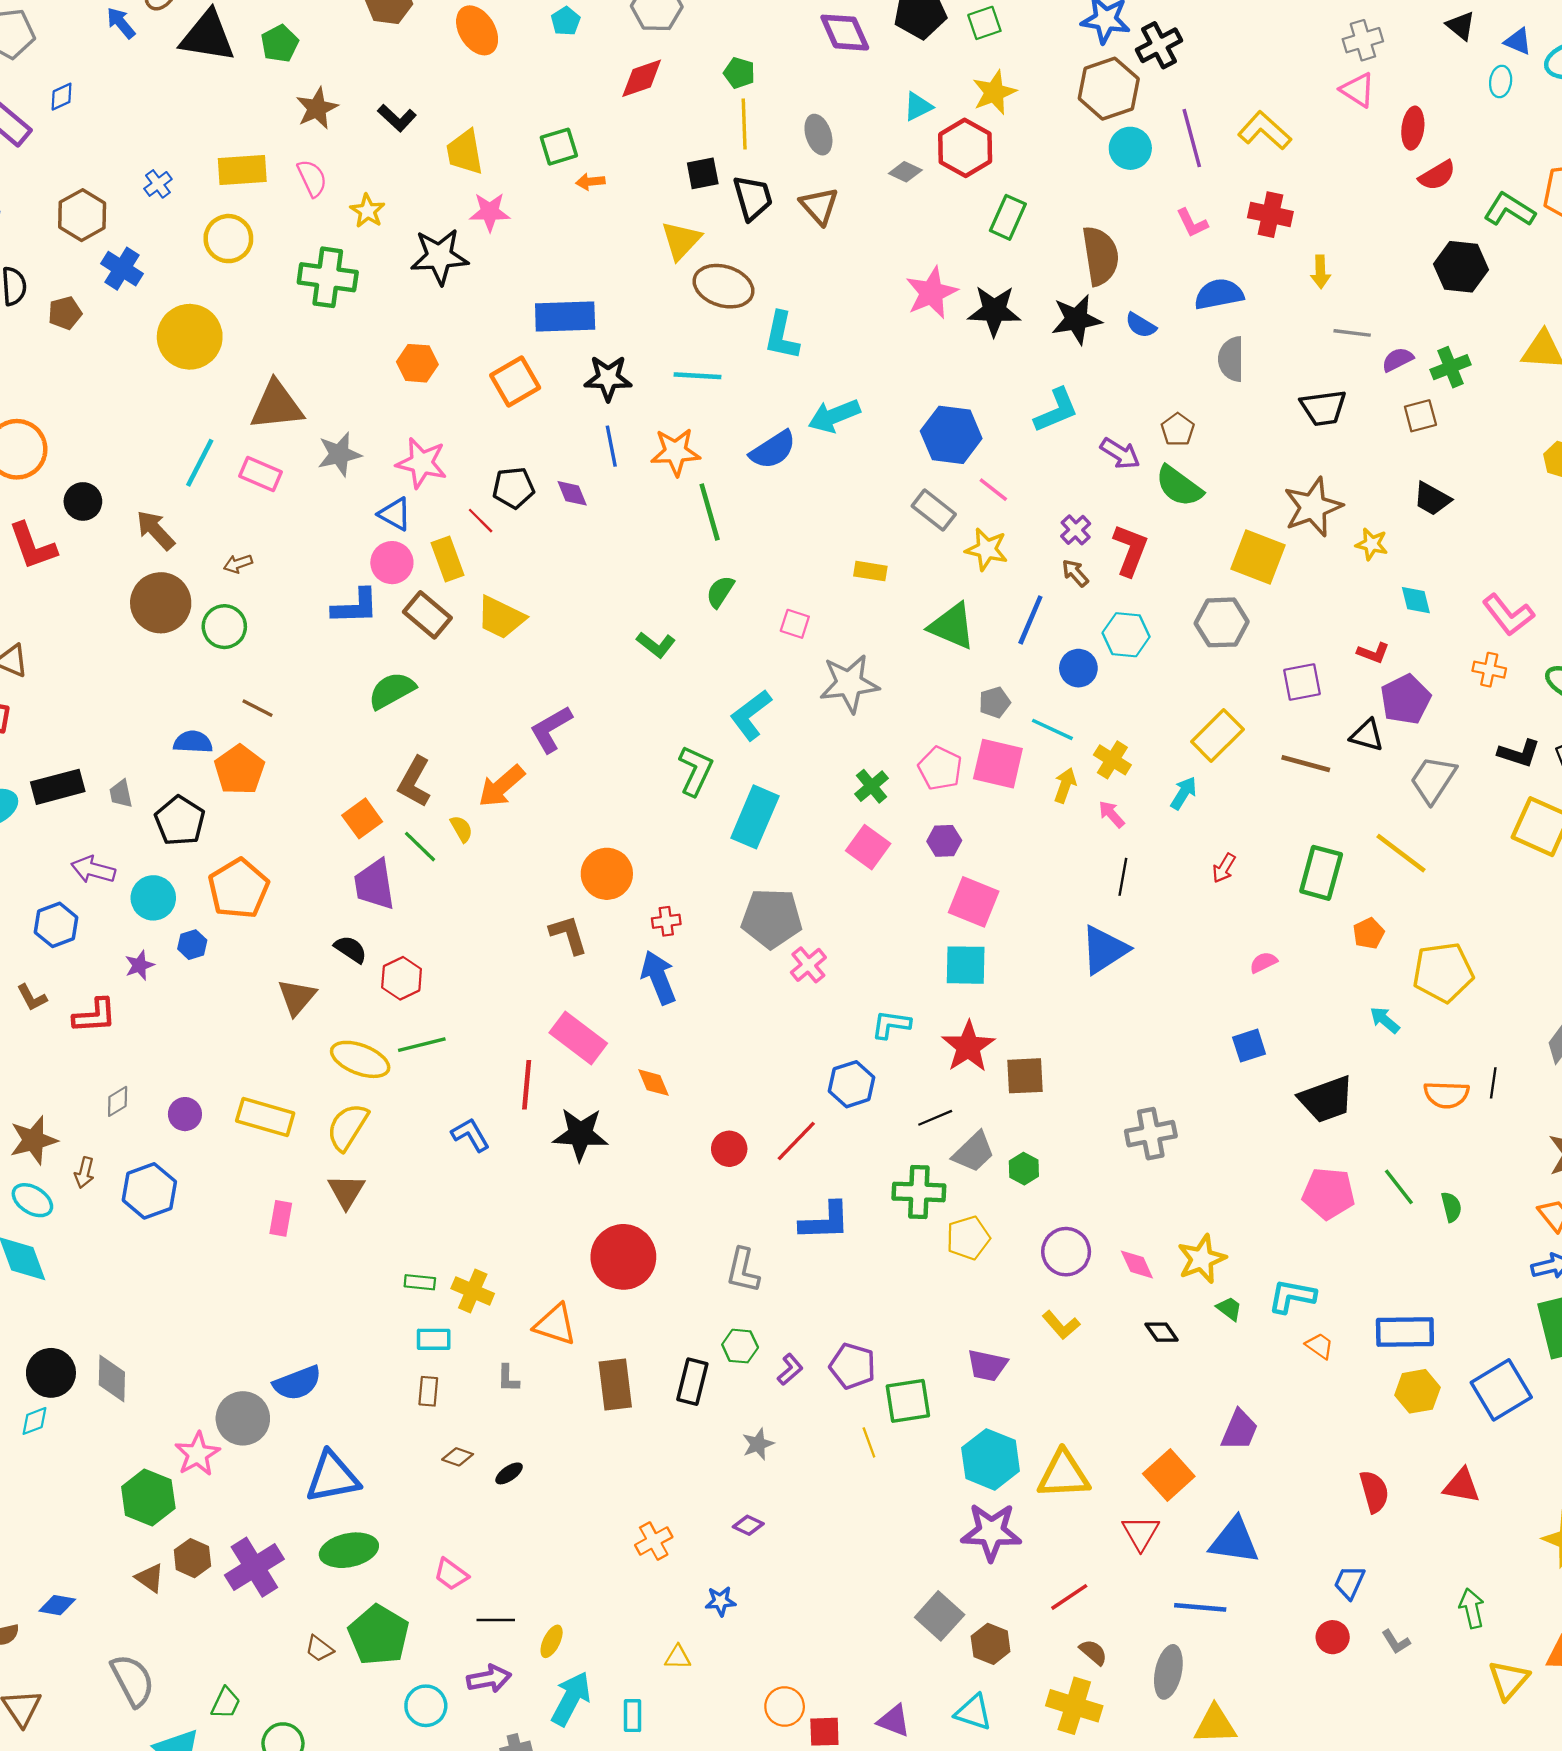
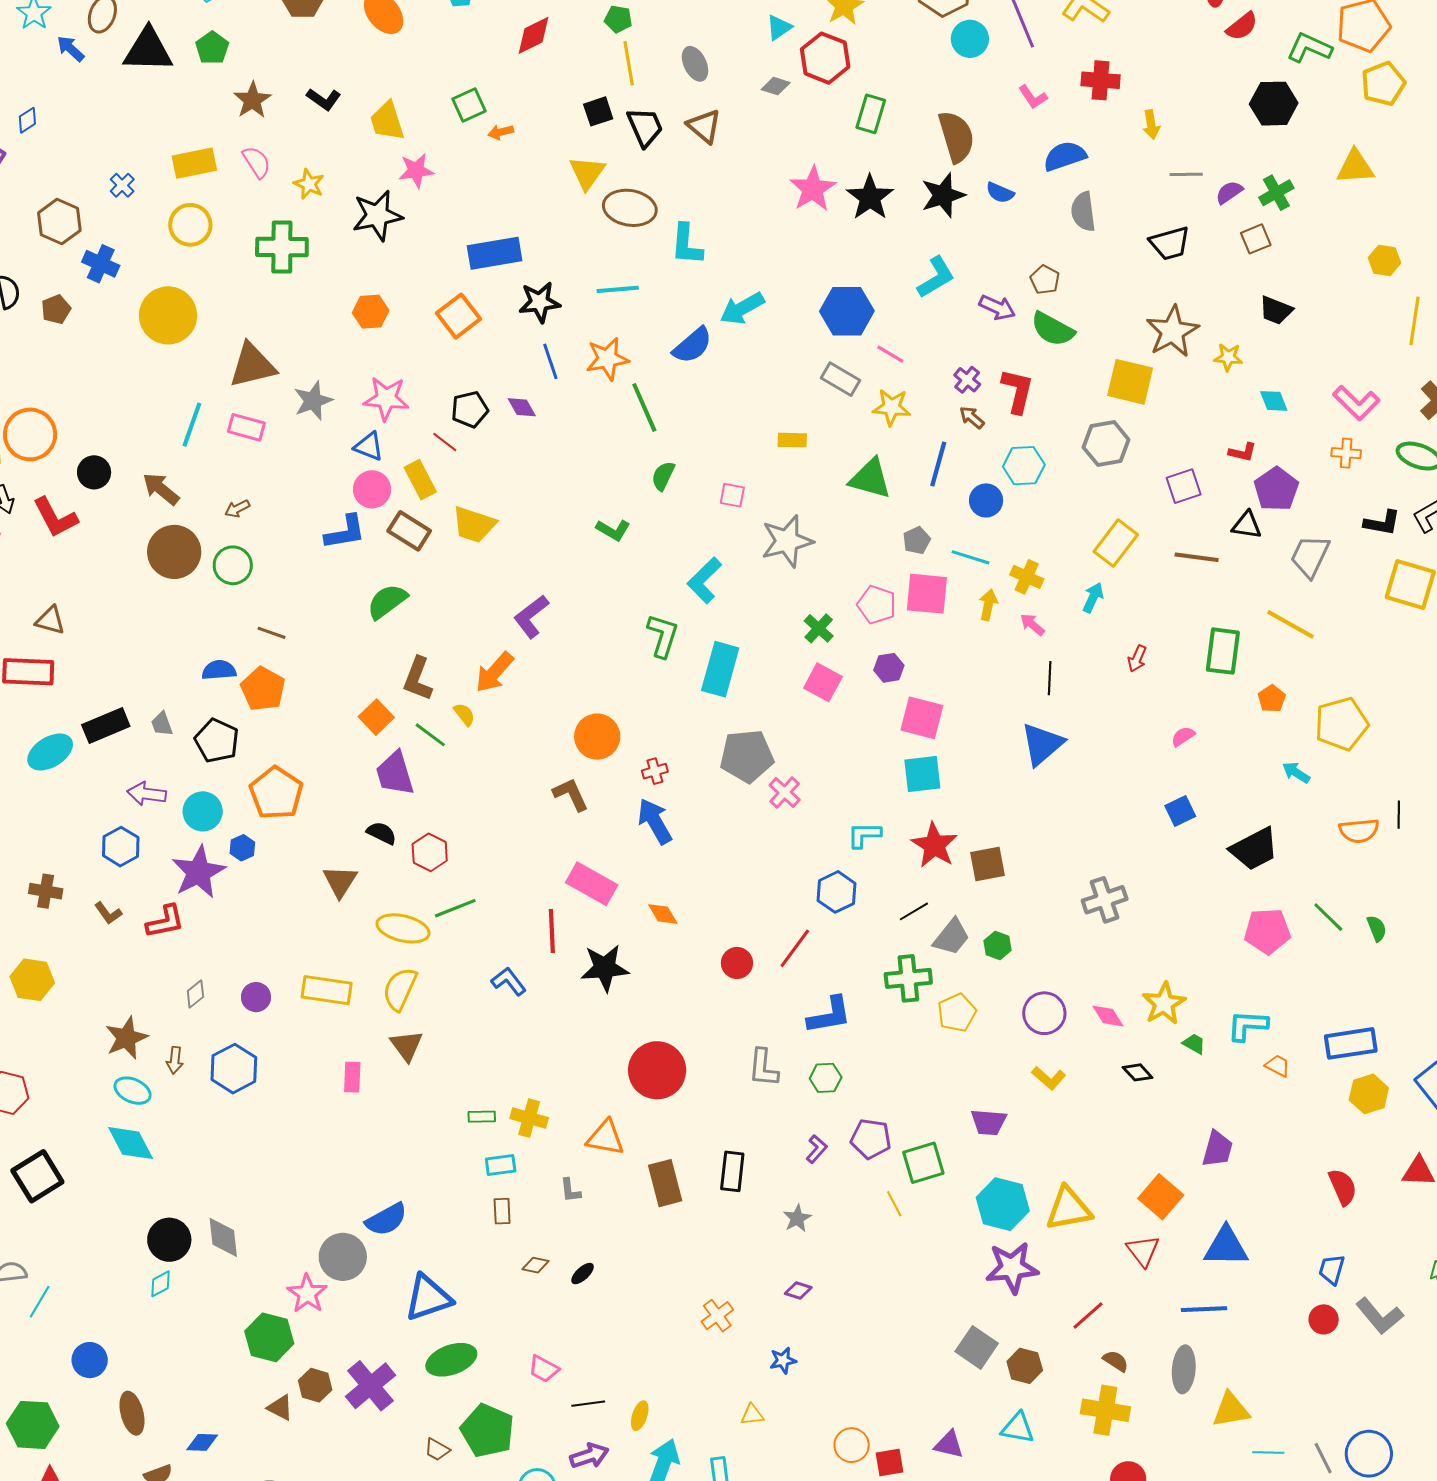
black star: (994, 311) -> (870, 197), turned -30
purple star: (139, 965) -> (199, 872), size x2.0
green hexagon: (740, 1346) -> (826, 1078), moved
gray L-shape: (1396, 1642) -> (1379, 1316), size x1.8

